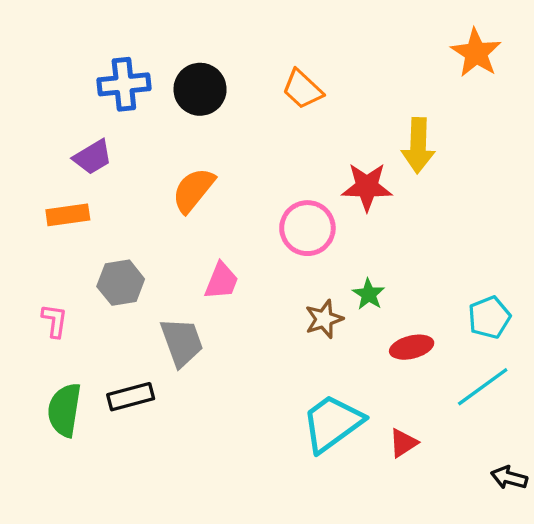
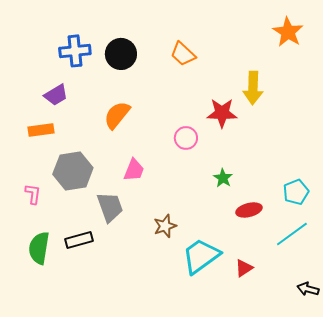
pink circle: (307, 228) -> (186, 138), size x0.7
gray hexagon: (121, 283) -> (73, 171), size x1.4
brown star: (324, 319) -> (165, 226), moved

